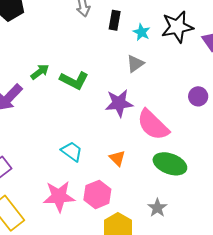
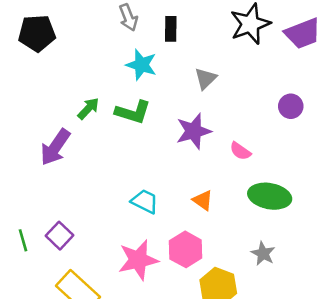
cyan star: (142, 32) -> (141, 65), moved, size x1.4
pink semicircle: (153, 125) -> (240, 151), size x0.5

